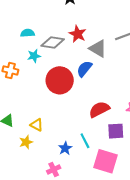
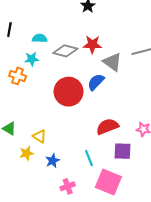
red star: (78, 34) -> (92, 44), turned -30
cyan star: (34, 56) -> (32, 59), moved
blue star: (65, 148) -> (53, 161), moved
pink cross: (54, 169) -> (68, 186), moved

